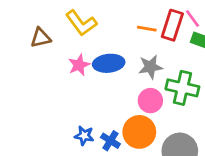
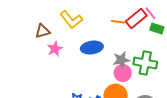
red rectangle: (172, 25) -> (136, 19), turned 35
pink star: (79, 65) -> (55, 49), moved
gray star: (150, 67) -> (121, 60), moved

